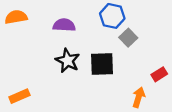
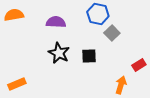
black square: (102, 64) -> (89, 56), size x0.7

